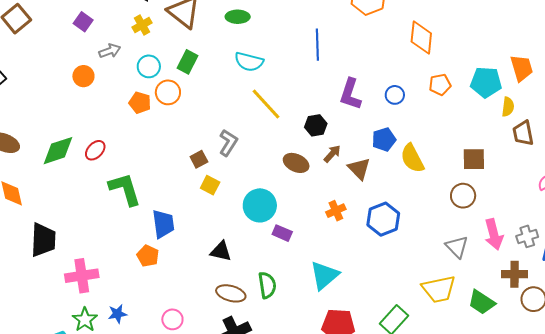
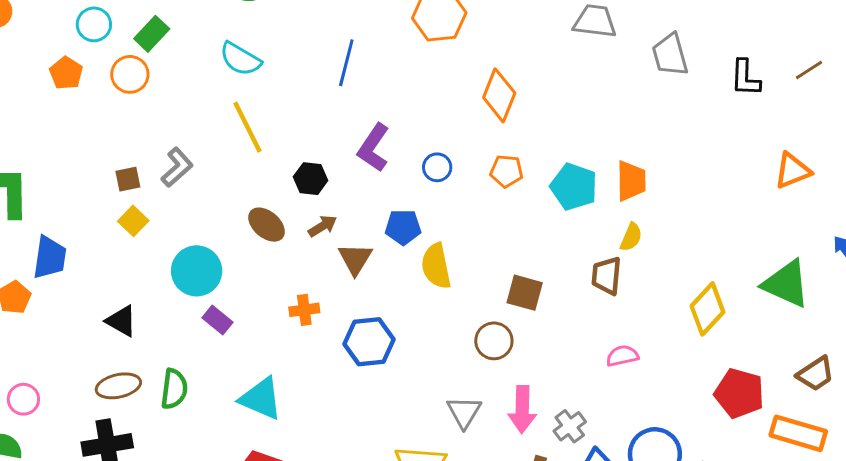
orange circle: (168, 92) -> (130, 74), moved
yellow semicircle: (508, 107) -> (631, 237), moved
gray cross: (527, 236) -> (570, 426), turned -35
cyan triangle: (324, 275) -> (261, 399), turned 48
brown ellipse: (231, 293) -> (118, 386), turned -44

